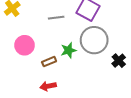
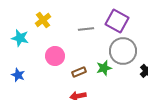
green star: (69, 50) -> (104, 68), moved

